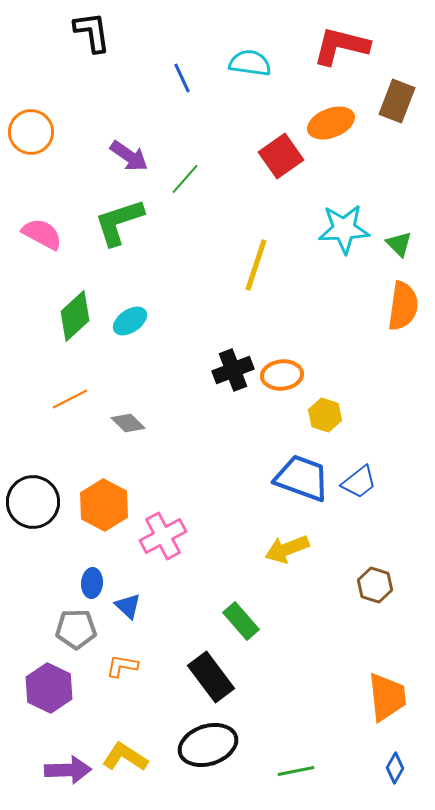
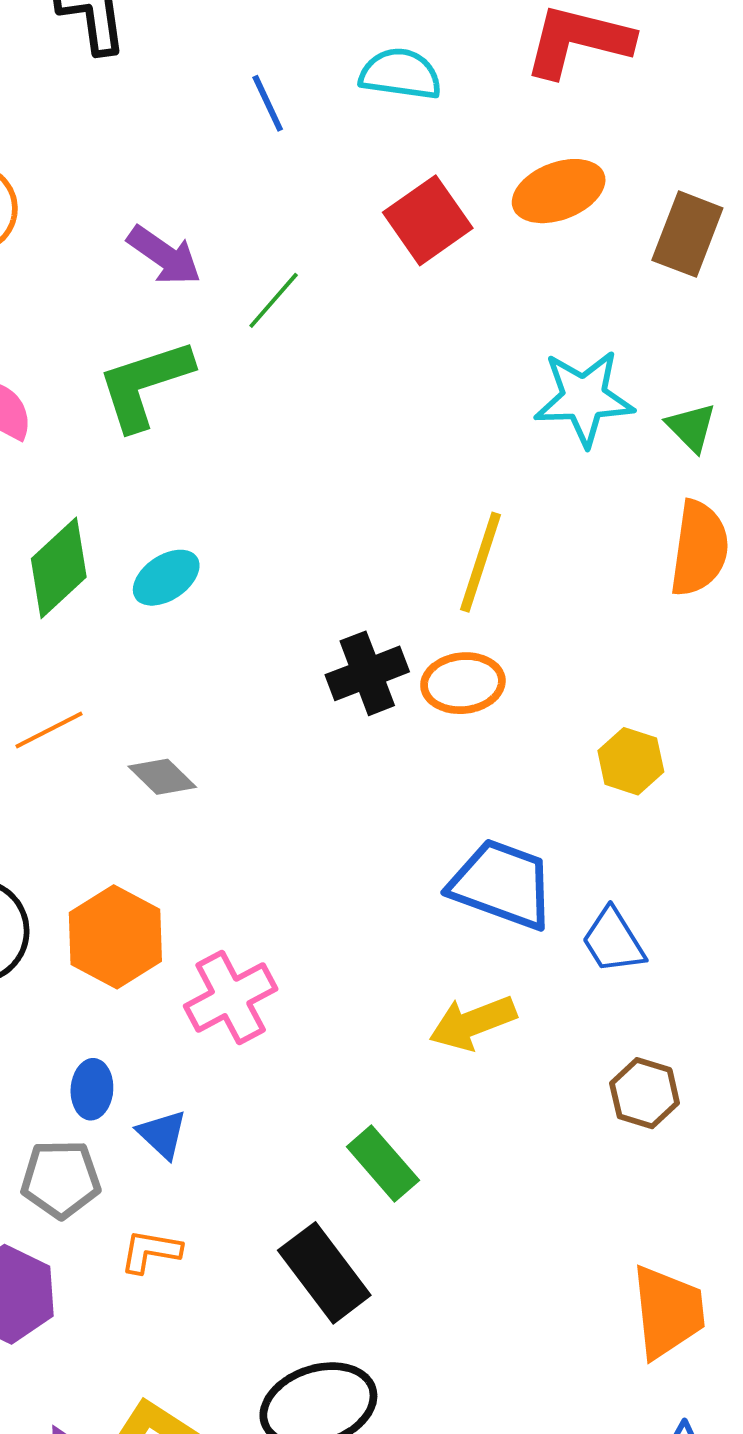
brown rectangle: (397, 101) -> (687, 234), moved
red square: (281, 156) -> (428, 220), moved
yellow line: (256, 265) -> (481, 562), moved
yellow hexagon: (325, 415) -> (631, 761), moved
blue trapezoid: (359, 482) -> (613, 941), moved, turned 96

